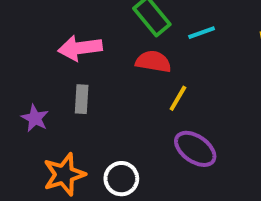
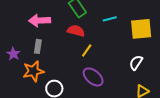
cyan line: (202, 33) -> (110, 19), moved
orange star: (64, 174) -> (33, 71), moved

